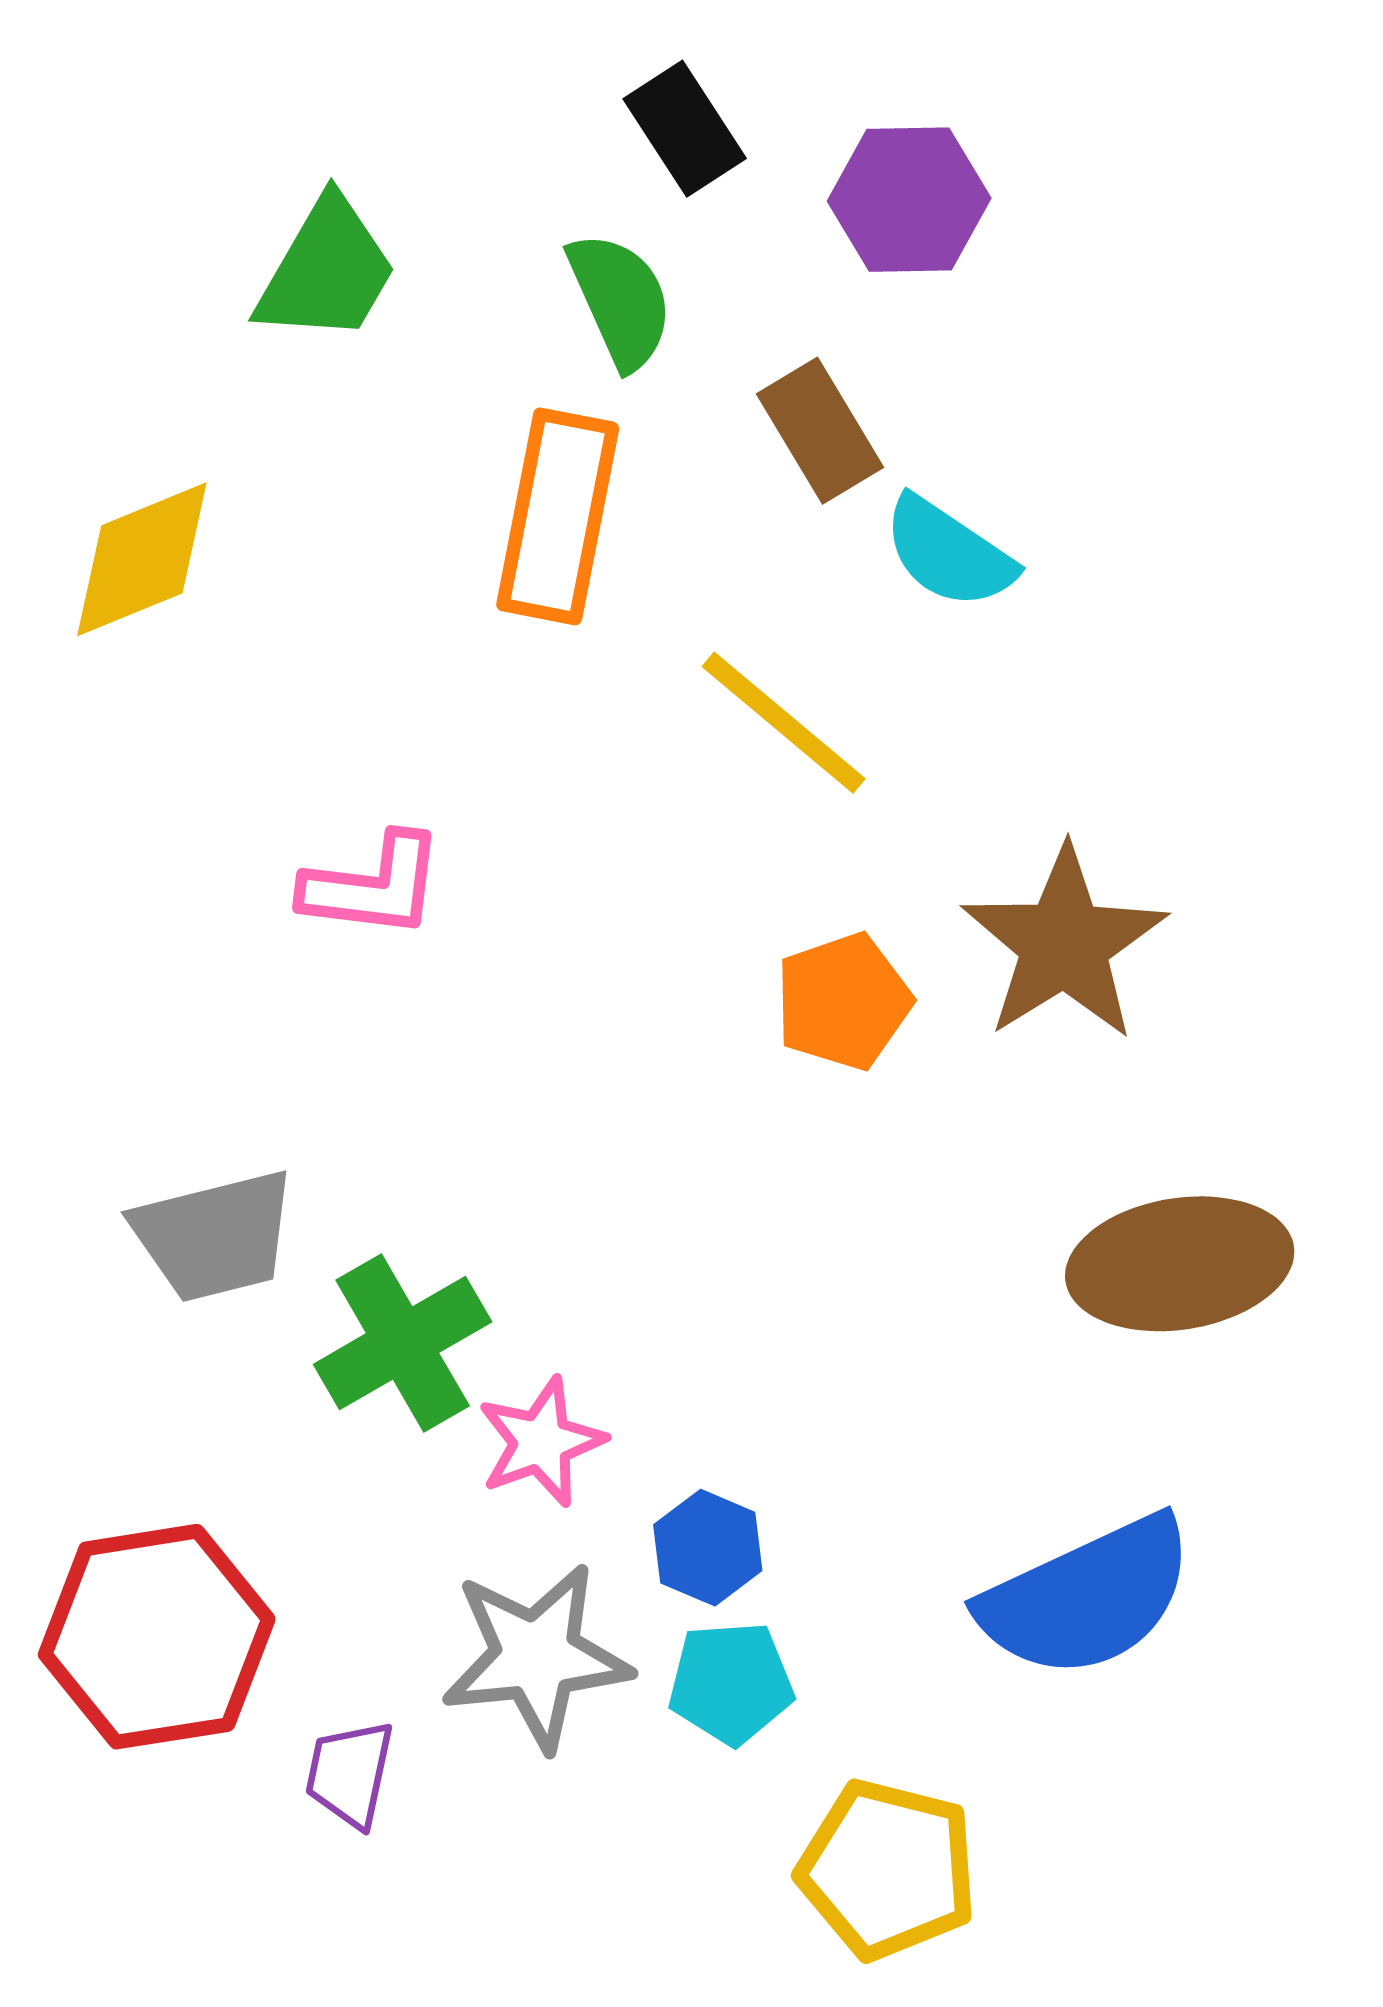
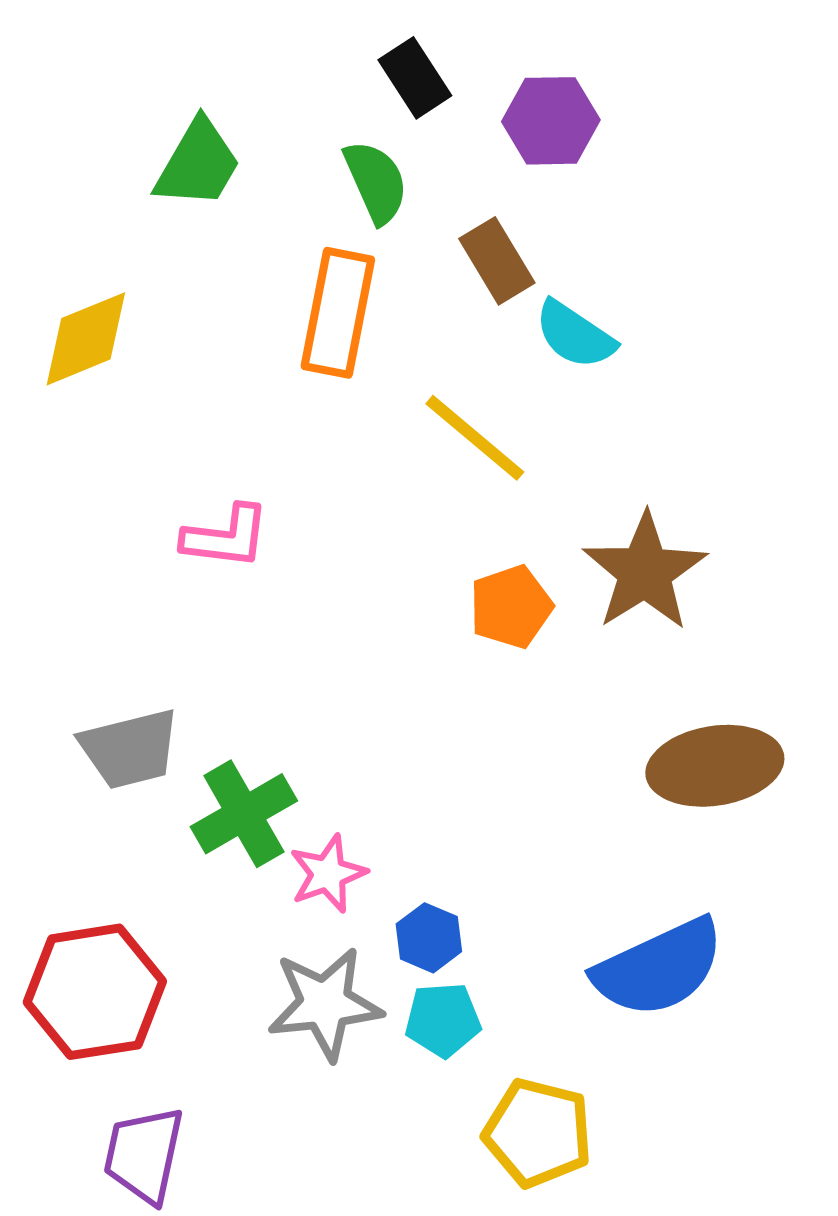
purple trapezoid: (350, 1774) -> (144, 1155), moved, size x1.5

